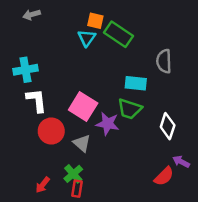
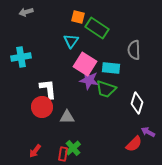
cyan triangle: (87, 38) -> (71, 41), moved
white L-shape: (37, 100) -> (48, 89), moved
pink square: (83, 107) -> (85, 64), moved
purple star: (108, 124) -> (89, 80), moved
gray triangle: (82, 143) -> (67, 117), turned -42
green cross: (73, 174) -> (73, 148), moved

